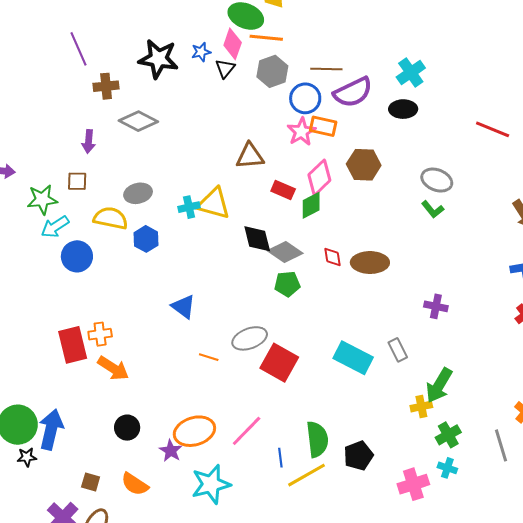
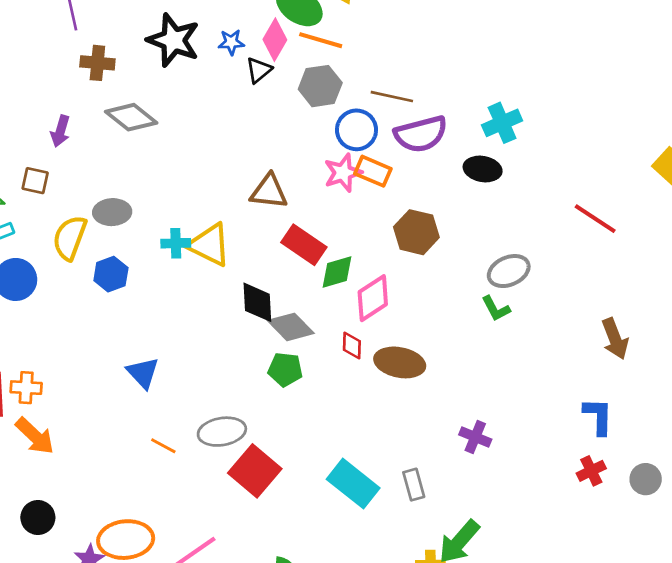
pink diamond: (319, 178) -> (373, 298), moved
gray ellipse: (437, 180) -> (509, 271), turned -56
red rectangle: (283, 190) -> (304, 245), size x1.4
yellow semicircle: (111, 218) -> (70, 238), turned -92

